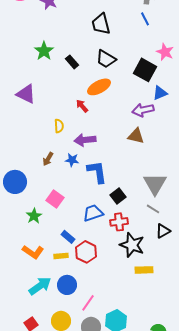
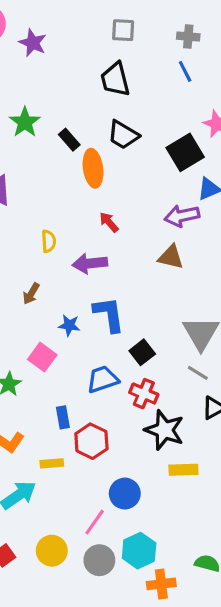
black square: (145, 70) -> (185, 152), turned 30
orange ellipse: (99, 87) -> (93, 168), moved, turned -70
red arrow: (82, 106) -> (109, 222), moved
blue star: (72, 160) -> (69, 325), moved
red cross: (119, 222) -> (144, 394), turned 30
blue rectangle: (68, 237) -> (63, 417), turned 40
yellow rectangle: (61, 256) -> (52, 463), moved
blue circle: (67, 285) -> (125, 494), moved

